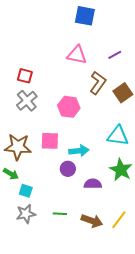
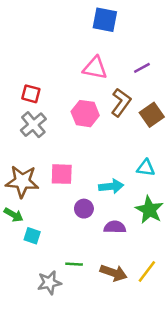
pink hexagon: (69, 107) -> (85, 114), moved
cyan triangle: (118, 136) -> (146, 168), size x0.7
cyan arrow: (79, 151) -> (111, 186), moved
gray star: (26, 214) -> (49, 283), moved

